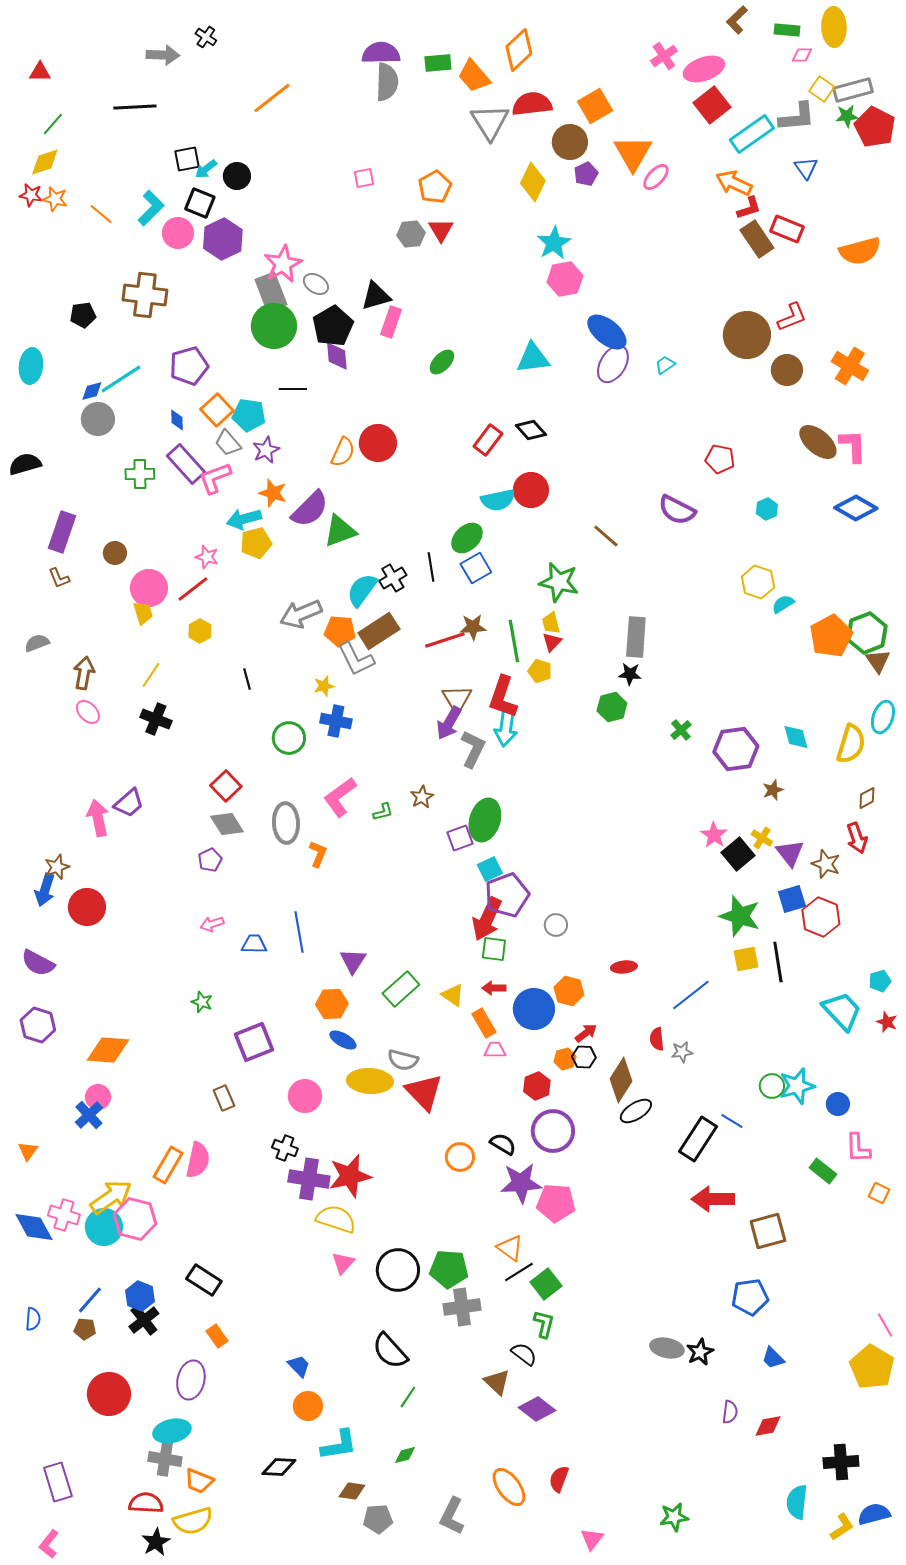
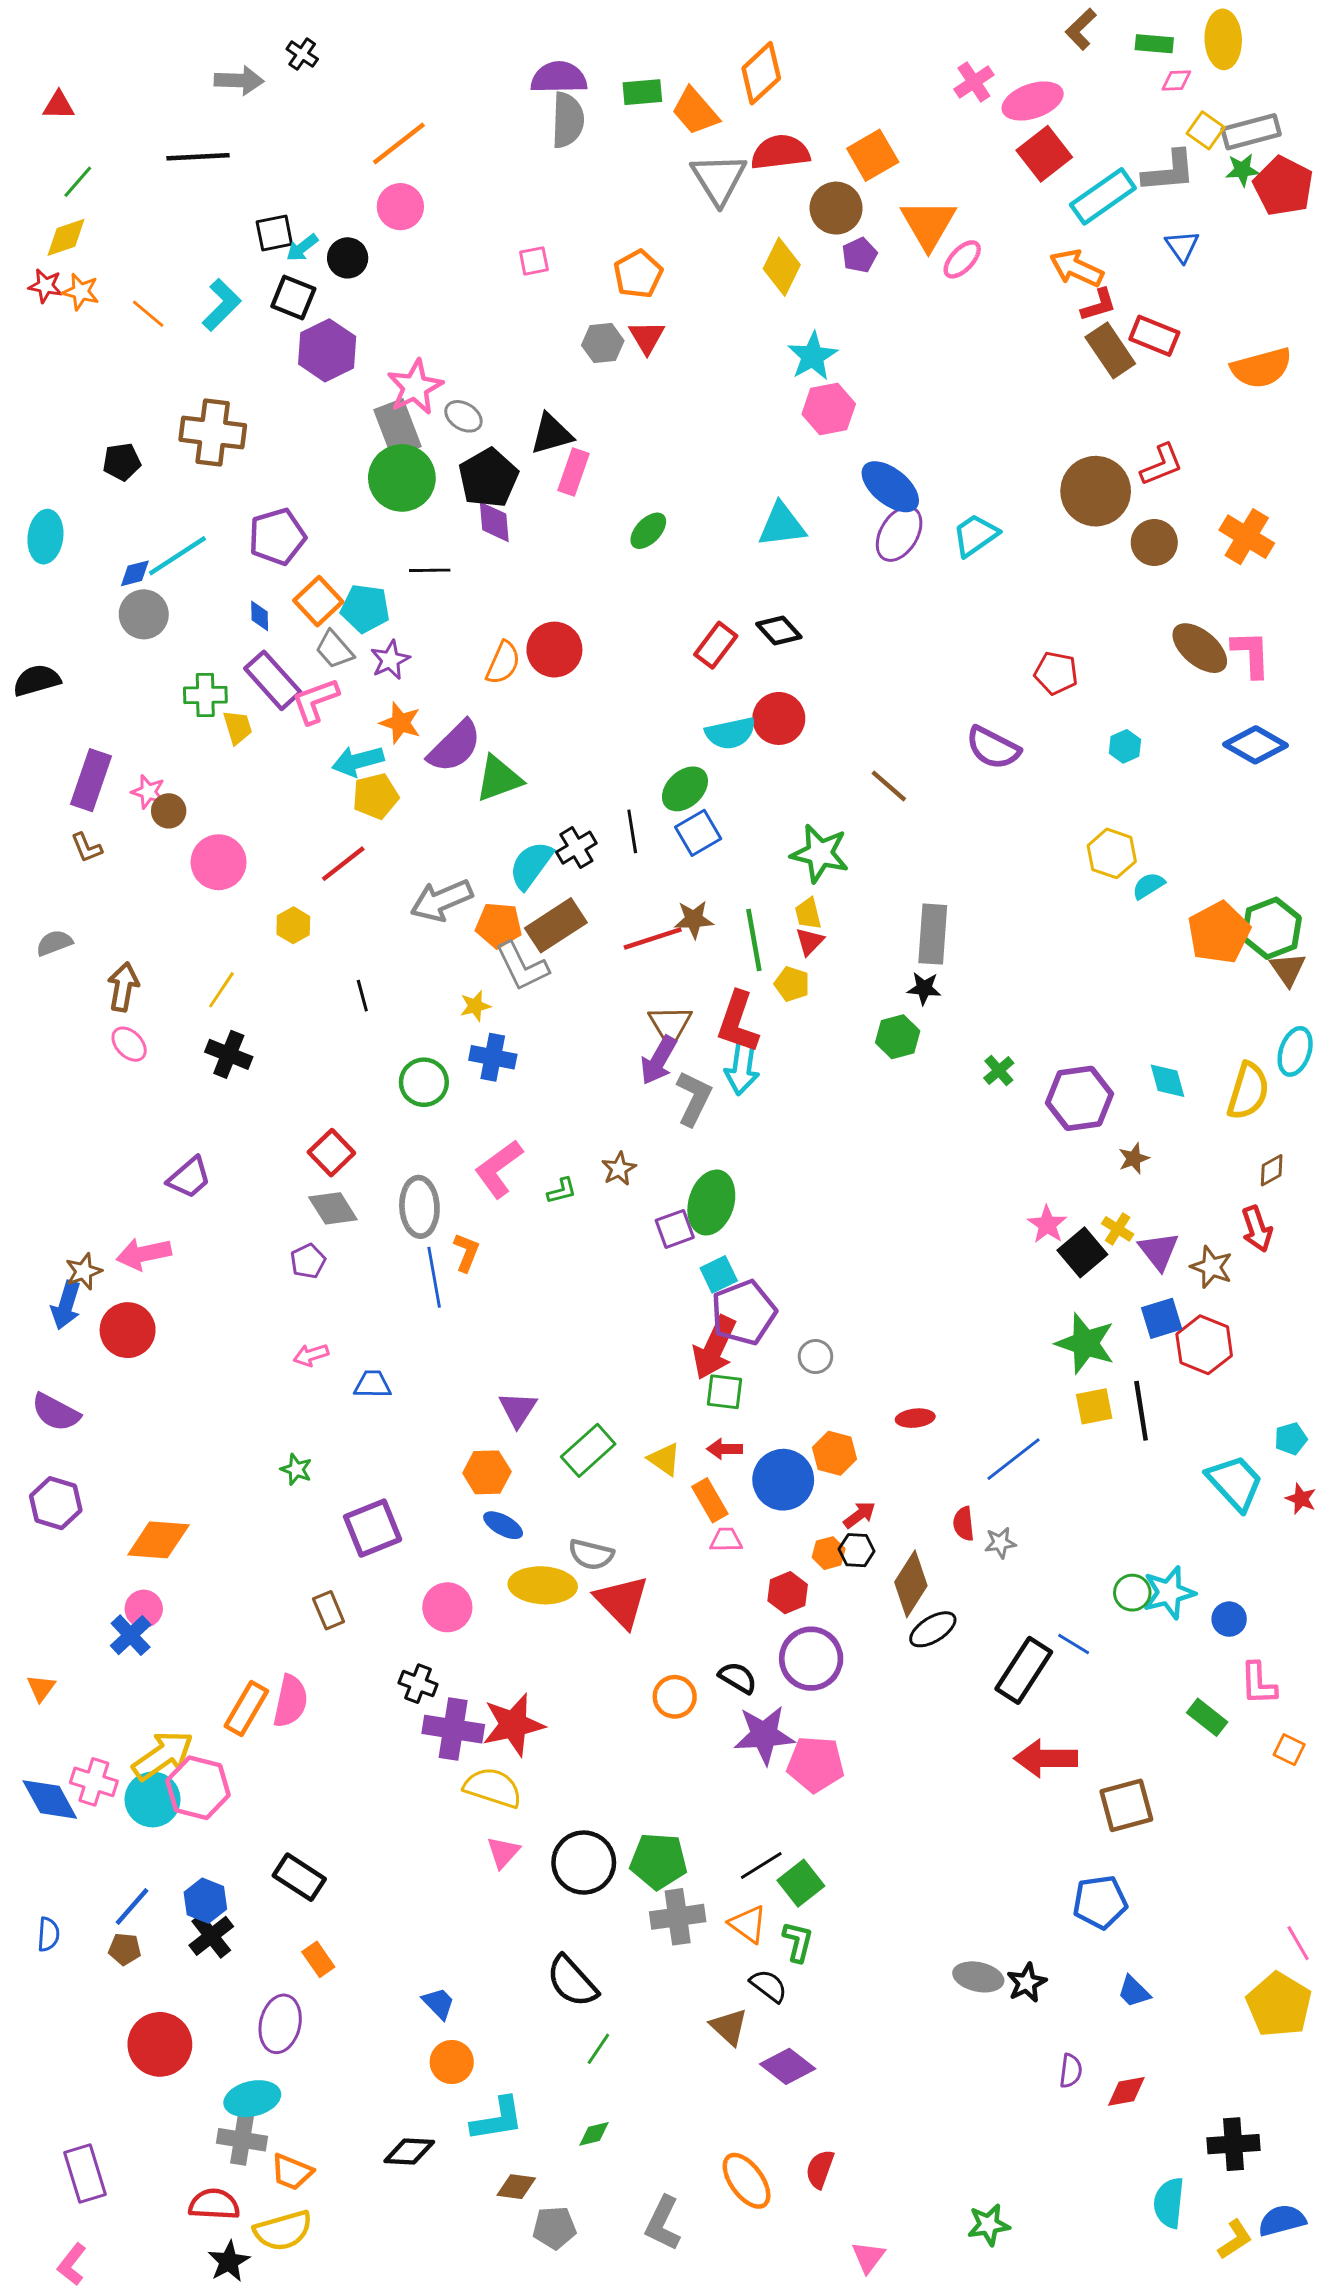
pink circle: (178, 233) -> (400, 207), moved
cyan trapezoid: (665, 365) -> (975, 535), size x1.6
pink star: (207, 557) -> (148, 792), moved
red line: (193, 589) -> (343, 864), moved
yellow trapezoid: (143, 613) -> (238, 727), moved
pink arrow: (98, 818) -> (144, 1254), moved, turned -90
blue line: (299, 932) -> (434, 1277), moved
orange triangle: (510, 1248) -> (748, 1924), moved

